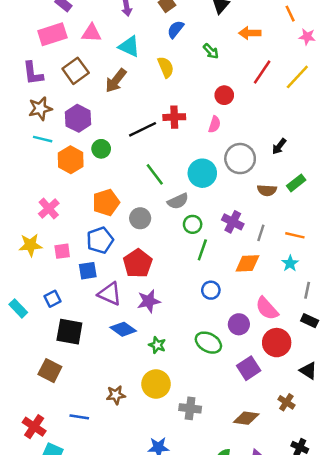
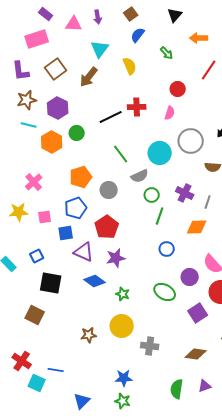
pink triangle: (91, 33) -> (74, 24), moved
cyan triangle: (129, 46) -> (100, 49), turned 42
blue line: (79, 417) -> (56, 370), moved

